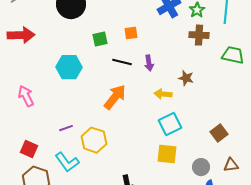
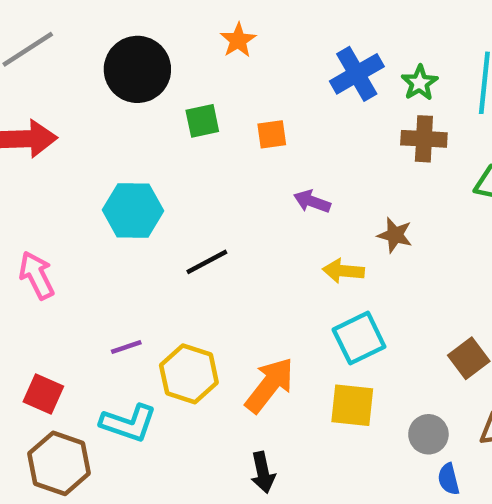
green square: (100, 39) -> (202, 121), moved
black line: (122, 62) -> (207, 262), moved, turned -42
purple arrow: (149, 63) -> (312, 201), turned 119
orange arrow: (115, 97) -> (270, 385), moved
cyan L-shape: (67, 162) -> (128, 423), turned -35

